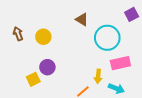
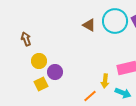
yellow circle: (43, 37) -> (39, 61), moved
cyan circle: (107, 38) -> (115, 21), moved

